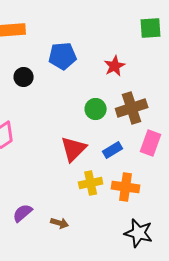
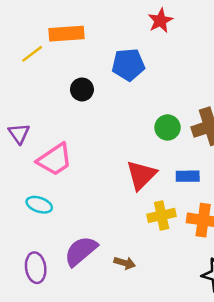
red star: (115, 66) -> (160, 21), moved
blue rectangle: (113, 150) -> (188, 176), turned 30
purple semicircle: (23, 213) -> (81, 251), size x1.4

